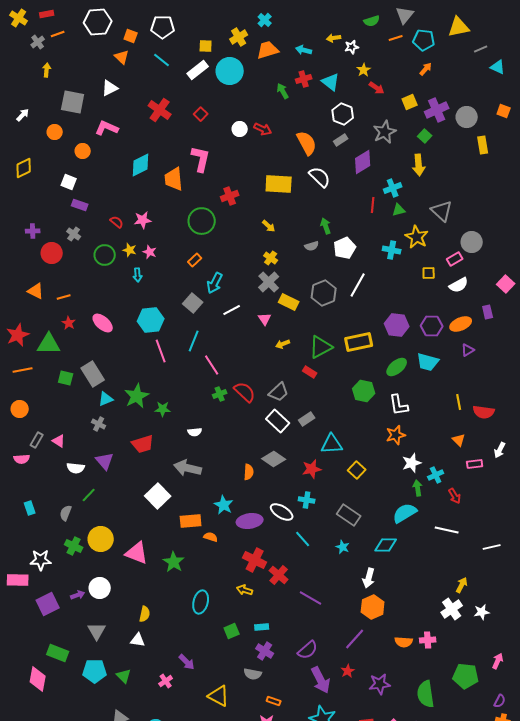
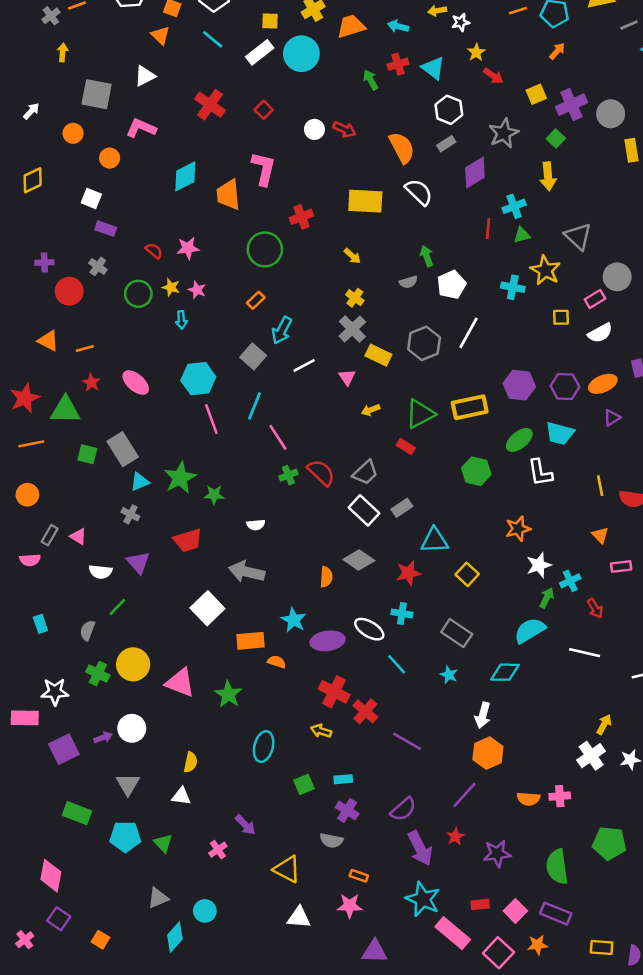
white L-shape: (399, 405) -> (540, 473), moved
green arrow: (418, 488) -> (547, 598), turned 35
pink diamond: (38, 679) -> (51, 876), moved

